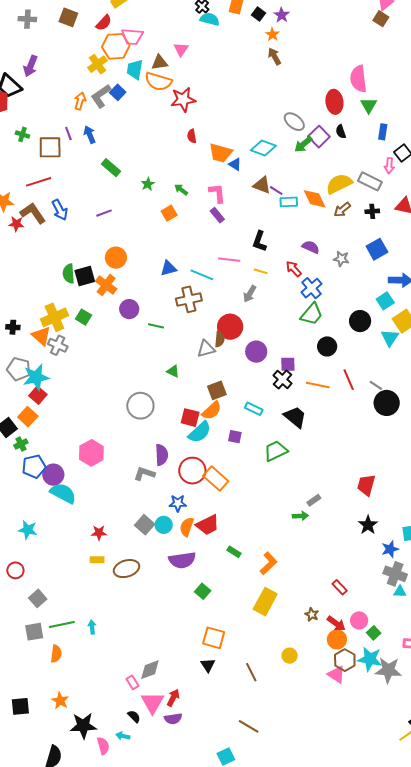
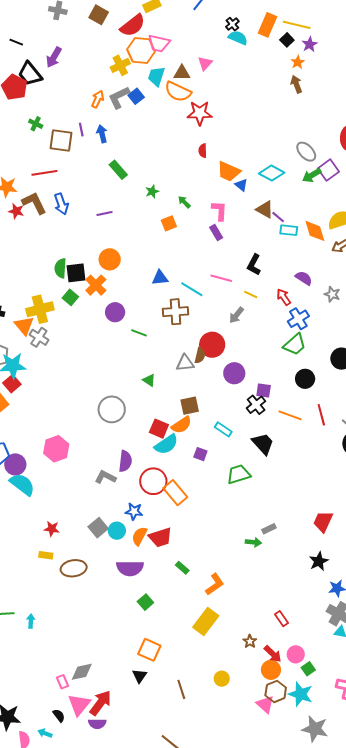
red semicircle: (104, 23) -> (133, 25), size x1.5
green square: (83, 317) -> (70, 297), moved
gray star: (388, 670) -> (315, 729), moved
red arrow: (173, 698) -> (100, 703), size x1.5

